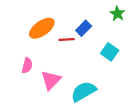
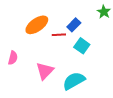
cyan square: (110, 52) -> (82, 46), moved
pink semicircle: (27, 65) -> (13, 58), moved

